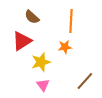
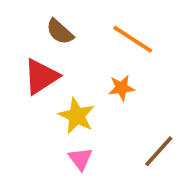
orange line: (71, 21) -> (133, 39), turned -60
yellow star: (41, 62) -> (77, 116), turned -30

